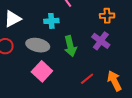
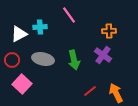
cyan cross: (51, 21) -> (40, 27), moved
pink square: (42, 71) -> (22, 84), moved

